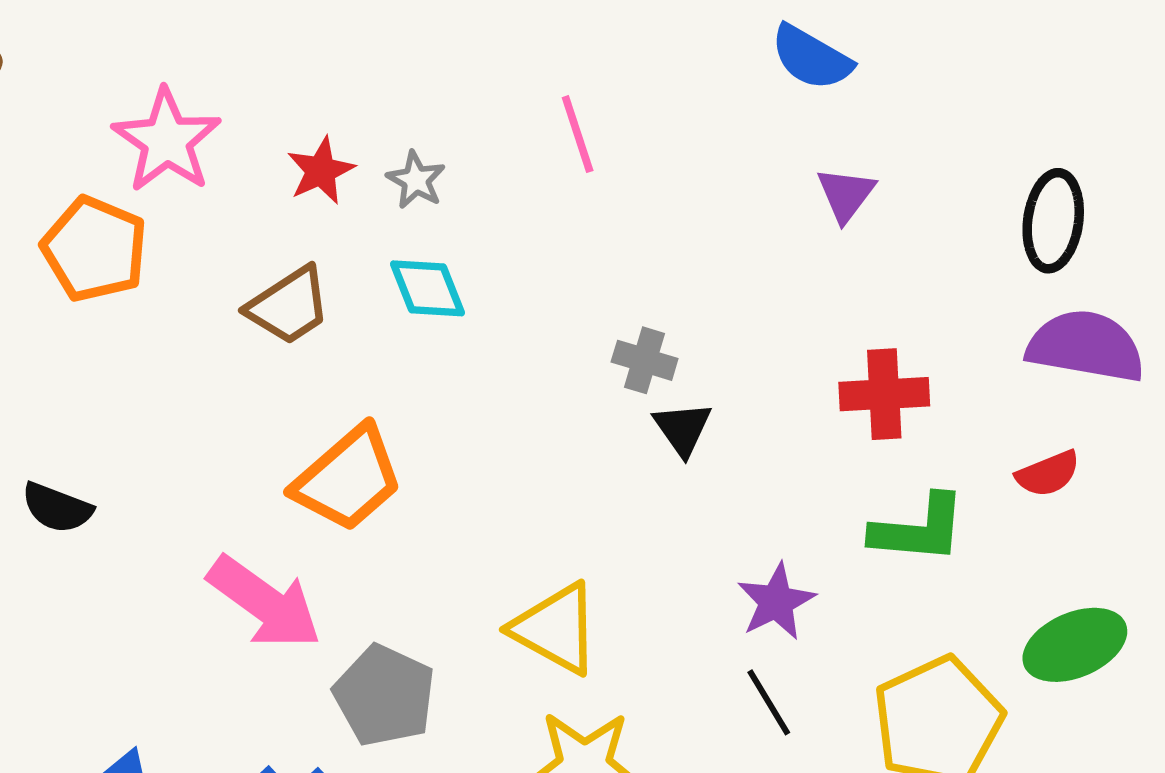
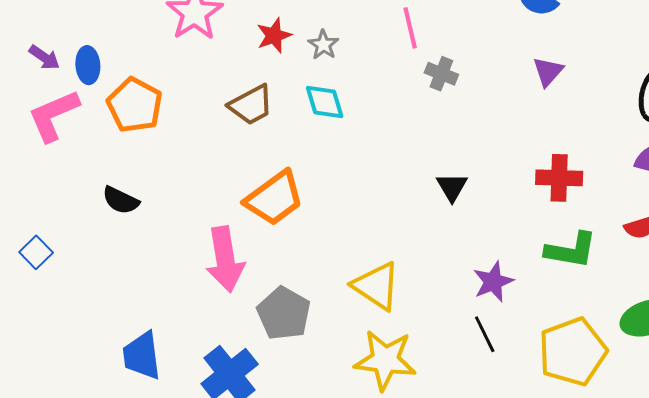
orange pentagon: (95, 249) -> (135, 105), moved
gray cross: (645, 360) -> (441, 74), moved
pink arrow: (265, 603) -> (225, 259), turned 40

